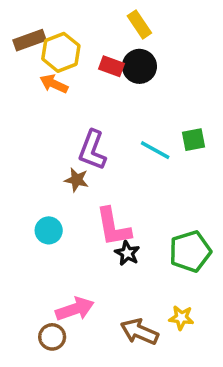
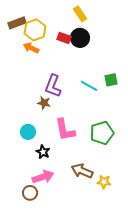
green pentagon: (190, 251) -> (102, 133), moved
black star: (127, 253) -> (43, 152), moved
brown arrow: (139, 332) -> (82, 171), moved

